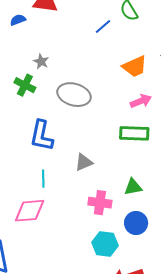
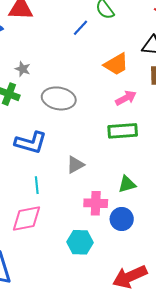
blue L-shape: (42, 136) -> (31, 143), turned -80
blue circle: (136, 223) -> (122, 219), moved
cyan hexagon: (105, 244) -> (80, 242), moved

